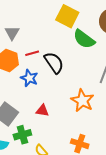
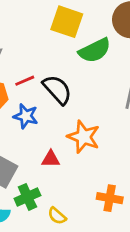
green semicircle: (84, 39) -> (95, 50), turned -55
orange star: (82, 101) -> (84, 137), moved

